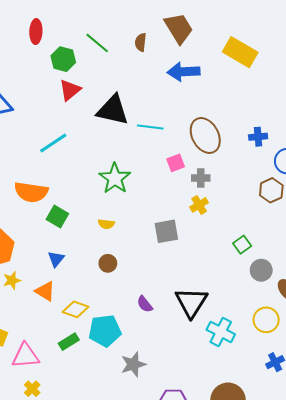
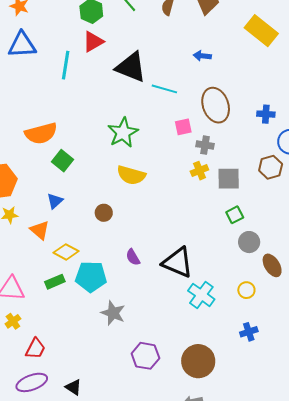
blue arrow: (184, 72) -> (202, 56), moved, size x0.6
cyan line: (53, 143) -> (66, 65), moved, turned -56
orange semicircle: (31, 192) -> (41, 133), turned -32
yellow semicircle: (106, 224) -> (131, 175), moved, size x1.8
gray square: (166, 231) -> (229, 179), moved
black triangle: (191, 302) -> (178, 262), turned -48
yellow circle: (266, 320) -> (246, 290), size x0.7
gray star: (133, 364) -> (113, 313), turned 30

